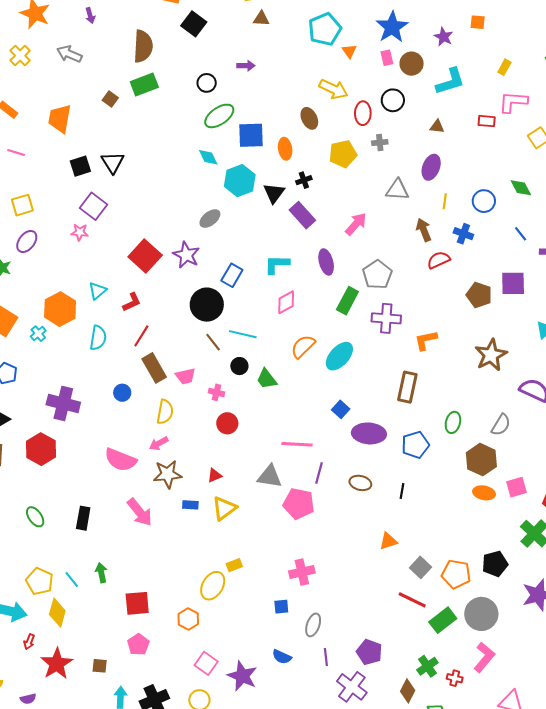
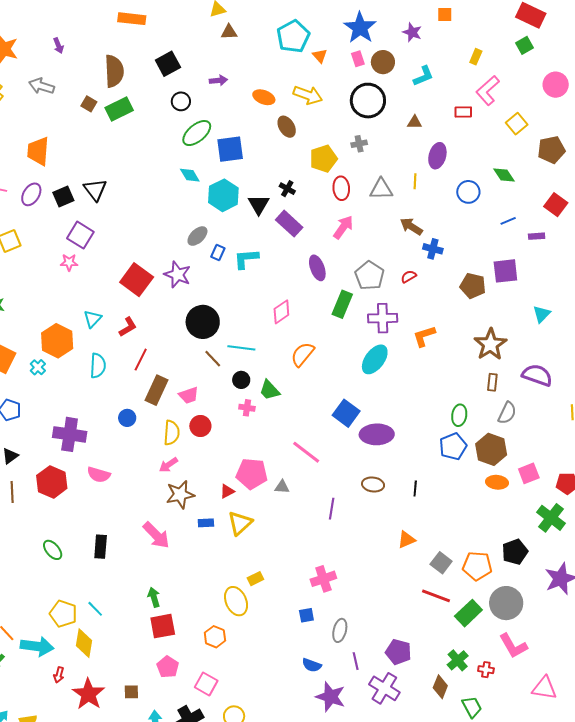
black square: (194, 24) -> (168, 64), moved, turned 30
cyan L-shape: (450, 81) -> (423, 76), size x0.7
brown square: (110, 99) -> (89, 104), moved
black circle: (393, 100) -> (368, 101), size x1.5
pink L-shape: (513, 102) -> (488, 90), turned -40
red ellipse: (363, 113) -> (341, 188), moved
orange ellipse: (285, 149) -> (264, 97), moved, turned -55
purple ellipse: (431, 167) -> (437, 156), moved
black cross: (304, 180) -> (287, 189), turned -35
yellow line: (445, 201) -> (415, 181), moved
brown arrow: (424, 230) -> (411, 226), turned -30
blue cross: (463, 234) -> (433, 249), moved
blue line: (521, 234) -> (508, 221), turned -70
purple ellipse: (27, 241) -> (31, 194), moved
red semicircle: (439, 260) -> (409, 277), moved, size x0.7
cyan L-shape: (277, 264) -> (246, 259), moved
blue rectangle: (232, 275) -> (218, 252), moved, size x0.7
cyan ellipse: (339, 356) -> (375, 359), moved
brown rectangle: (154, 368) -> (156, 390), turned 60
brown rectangle: (407, 387) -> (492, 382), moved, size x0.6
pink cross: (216, 392) -> (247, 408), moved
blue square: (341, 409) -> (346, 413), size x1.5
red circle: (227, 423) -> (200, 426), moved
pink line: (297, 444) -> (306, 452), turned 40
blue pentagon: (415, 445) -> (453, 446), moved
pink semicircle: (120, 460) -> (99, 475), moved, size x0.7
purple line: (319, 473) -> (332, 509), moved
gray triangle: (270, 476) -> (282, 487), size x0.6
pink pentagon: (299, 504) -> (252, 474), moved
green arrow: (101, 573) -> (154, 597), moved
yellow ellipse: (213, 586) -> (236, 601), turned -48
pink L-shape: (484, 657) -> (513, 646), turned 116
pink square: (206, 663) -> (206, 684), moved
purple star: (242, 676) -> (331, 697), moved

